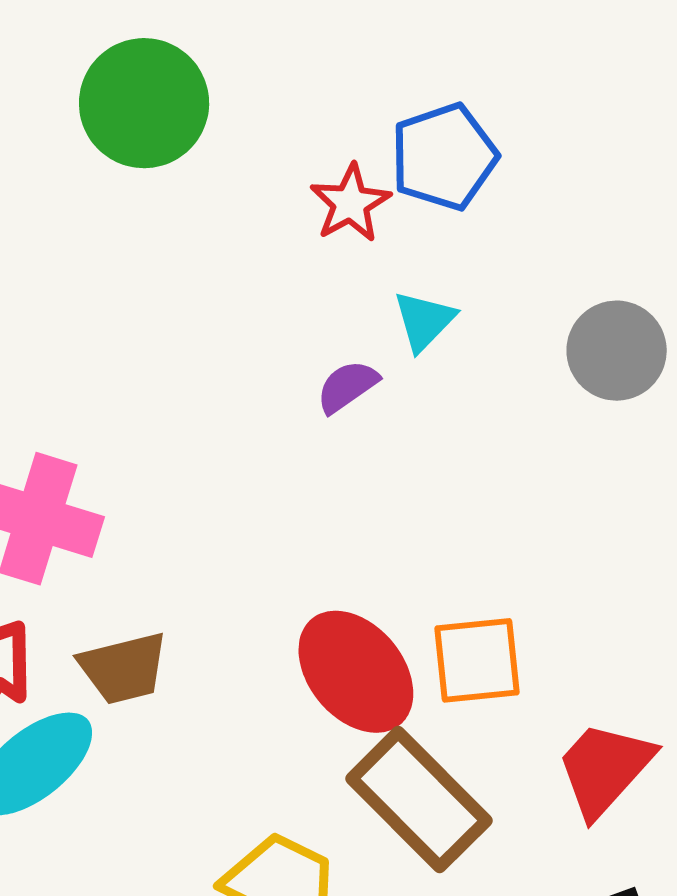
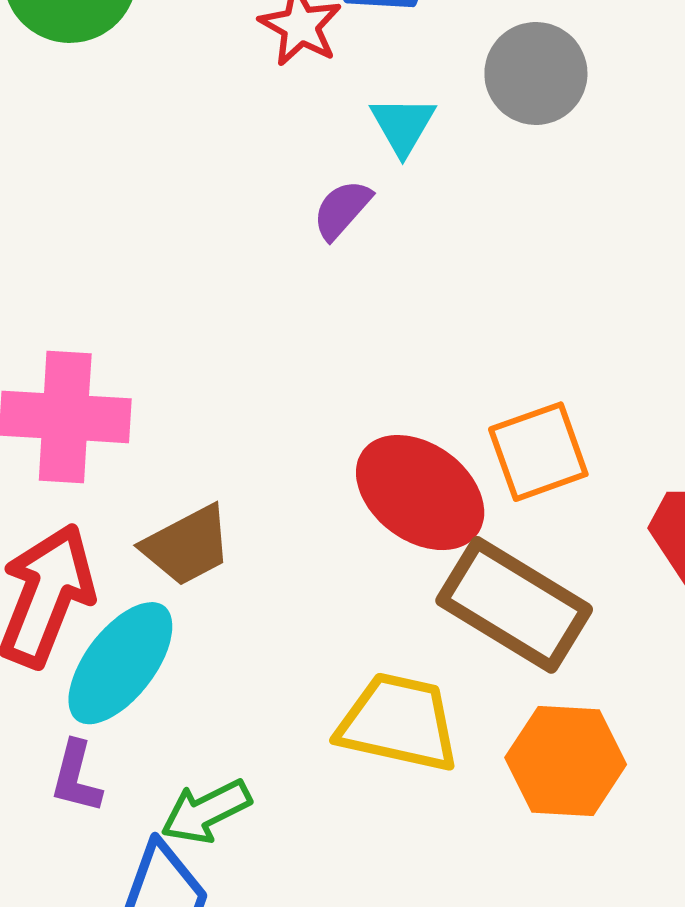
gray circle: (617, 351) -> (536, 73), moved

